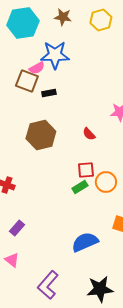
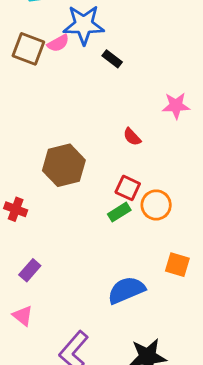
brown square: (27, 81) -> (28, 49), moved
black rectangle: (49, 93) -> (112, 59), moved, turned 48
brown hexagon: (41, 135) -> (64, 165), moved
red square: (86, 170) -> (128, 188), turned 30

